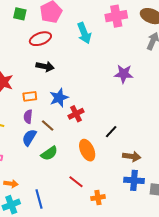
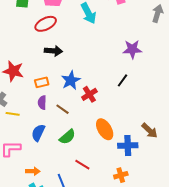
black line: (111, 132) -> (123, 80), moved
blue semicircle: (29, 138) -> (38, 133), moved
brown arrow: (132, 156) -> (150, 131), turned 42
blue cross: (134, 180) -> (128, 146), moved
red line: (76, 182) -> (82, 165), moved

